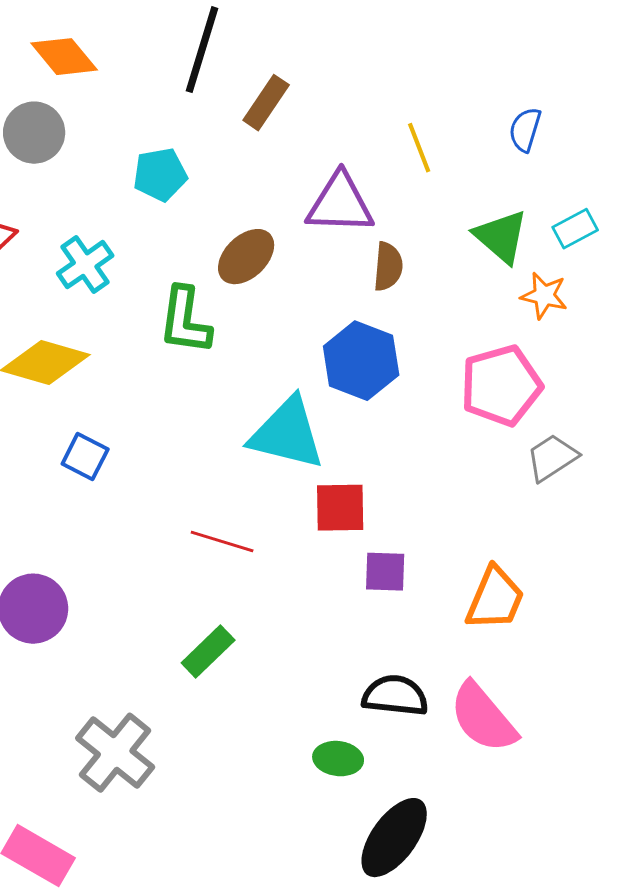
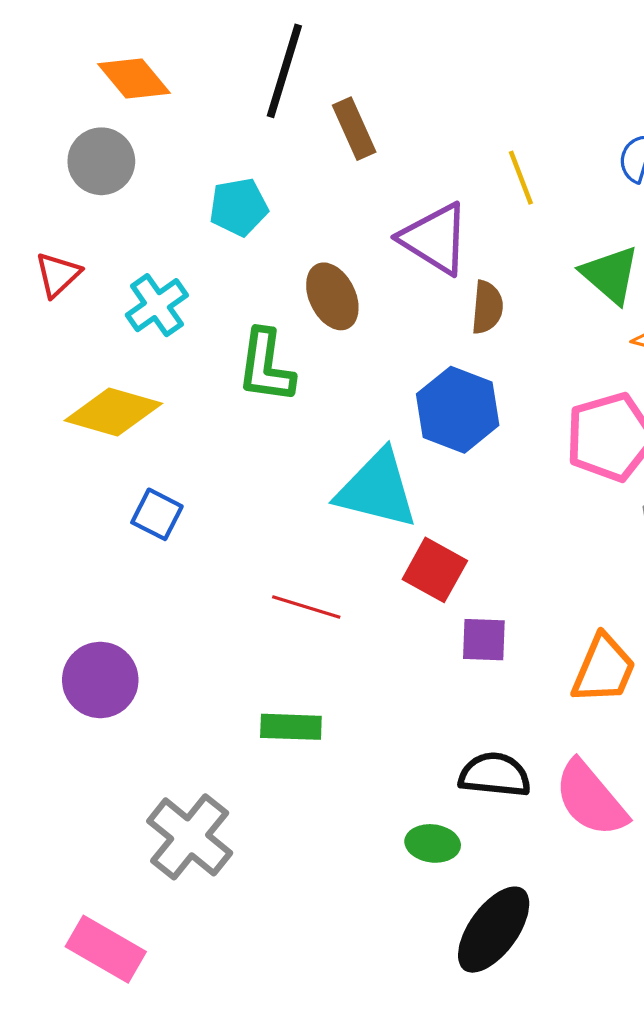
brown rectangle: (266, 103) -> (354, 129), turned -58
purple triangle: (340, 204) -> (435, 239), turned 30
brown ellipse: (246, 257) -> (332, 296), turned -72
red square: (340, 508) -> (435, 570), turned 30
green rectangle: (208, 652) -> (291, 727), turned 46

